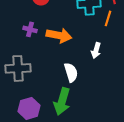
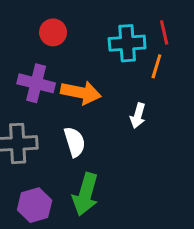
purple cross: (30, 29) -> (36, 83), size x1.6
white semicircle: (71, 72) -> (75, 142), moved

